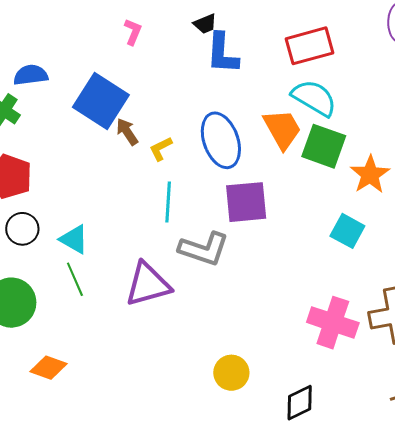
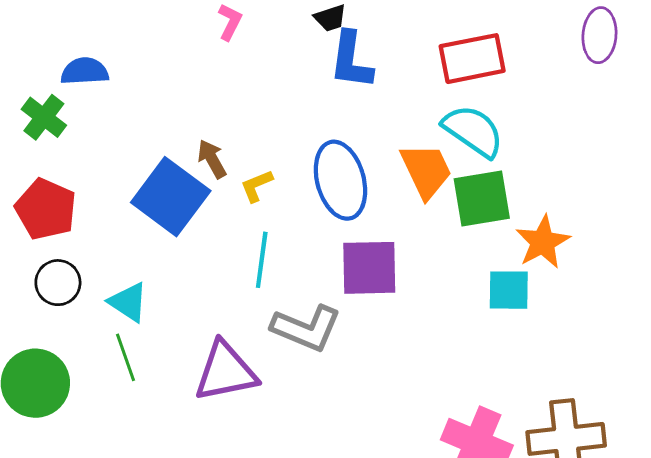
blue square: (101, 101) -> (171, 197), moved
green square: (324, 146) -> (482, 198), turned -33
cyan square: (347, 231) -> (509, 290), moved, turned -32

